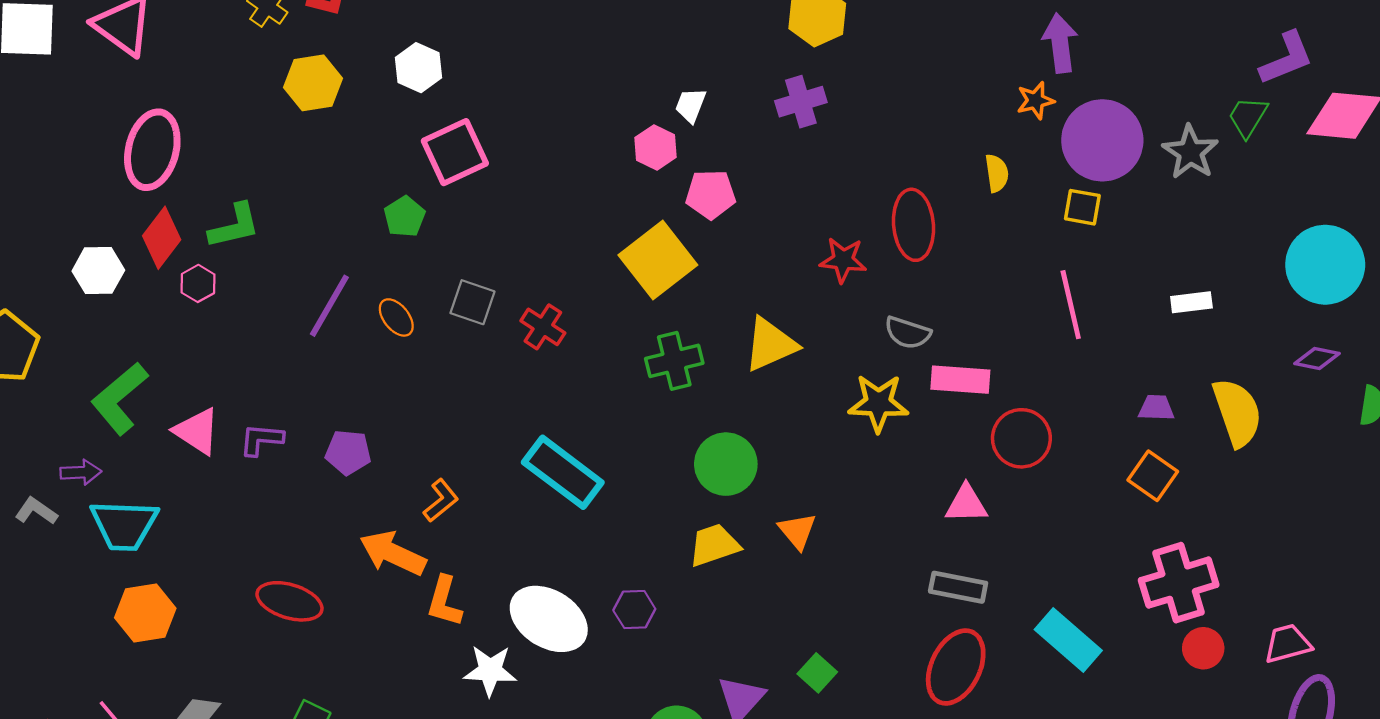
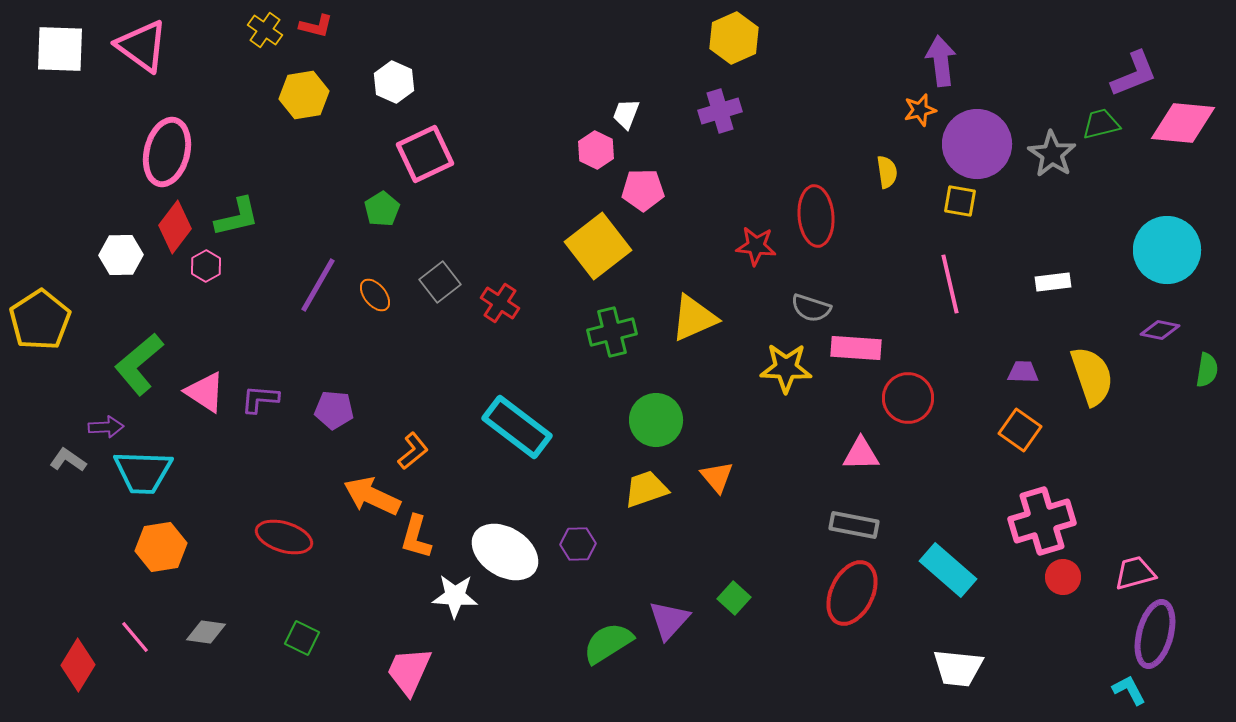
green trapezoid: (1248, 117) -> (1101, 124), turned 45
gray square: (472, 302) -> (440, 282), turned 33

